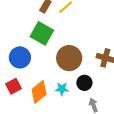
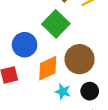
orange diamond: (39, 92) -> (48, 68), moved

